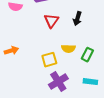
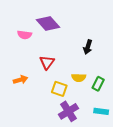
red triangle: (51, 21) -> (47, 62), moved
yellow square: (49, 60) -> (59, 89), turned 35

